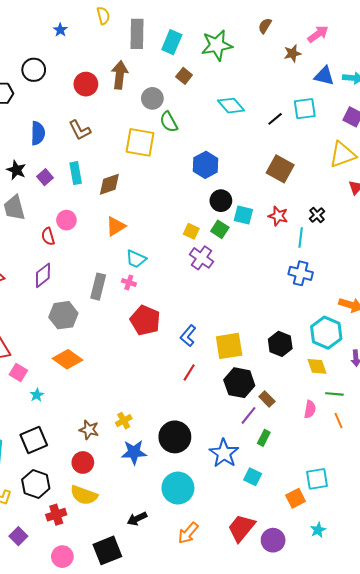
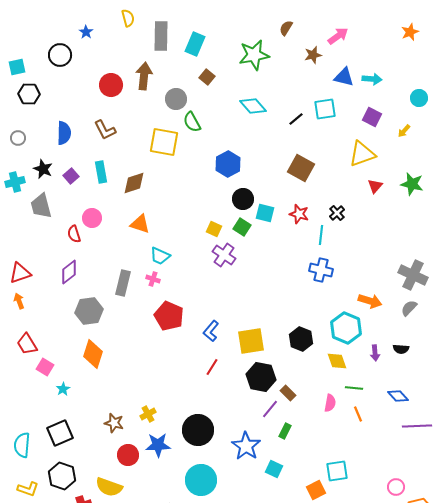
green star: (217, 45) -> (254, 55), moved
black circle: (34, 70) -> (60, 55), moved
orange triangle: (116, 226) -> (140, 224), turned 50
orange diamond: (67, 359) -> (93, 354), turned 72
red circle: (83, 462) -> (128, 455), moved

